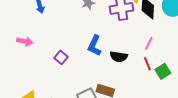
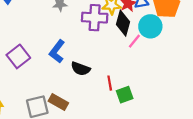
pink line: (149, 43) -> (134, 41), moved
purple square: (61, 57) -> (18, 56), size x1.5

